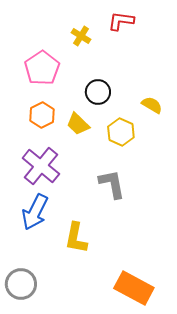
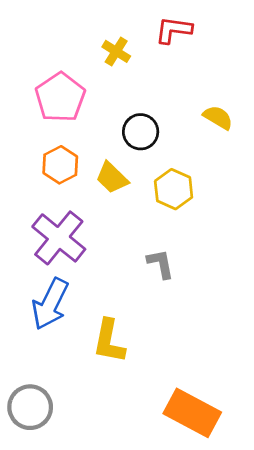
yellow semicircle: (152, 105) -> (218, 117), moved
gray L-shape: (112, 184) -> (161, 264), size x0.7

